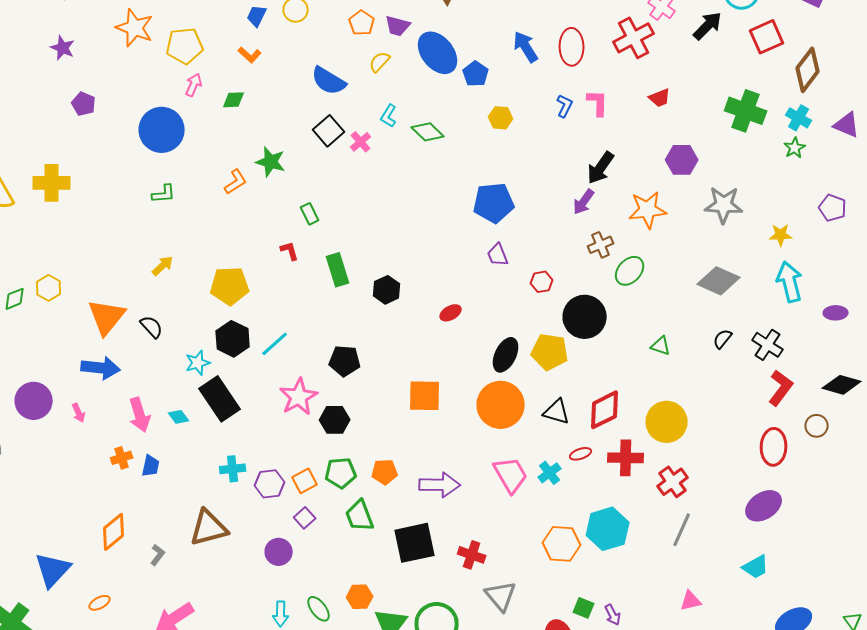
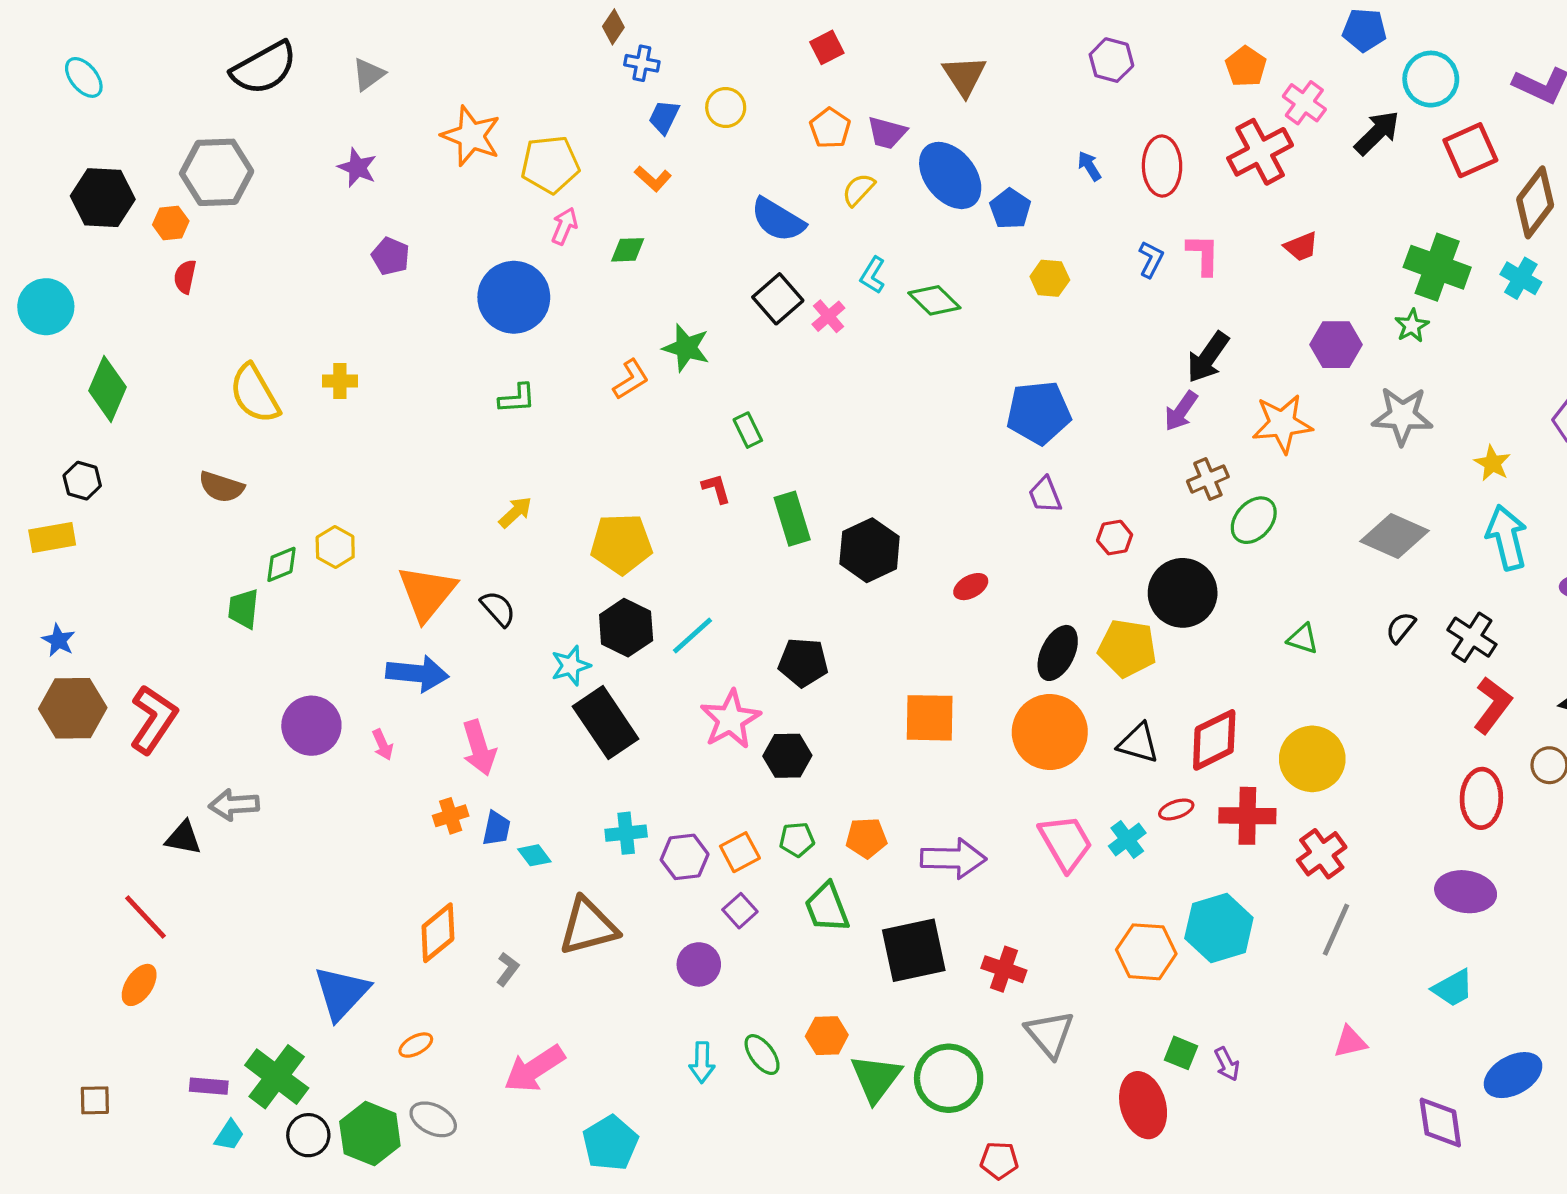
blue arrow: (526, 47) -> (1089, 166), size x0.6
green star: (795, 148) -> (1412, 326), moved
yellow cross: (52, 183) -> (340, 381), size x0.6
yellow star: (781, 235) -> (1492, 463), turned 30
black hexagon: (387, 290) -> (870, 550), size x1.4
cyan diamond: (179, 417) -> (534, 855), moved
green pentagon: (341, 473) -> (797, 840), size x0.7
purple ellipse: (764, 506) -> (1466, 892), turned 42

